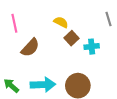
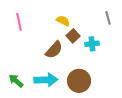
brown semicircle: (30, 48) -> (54, 50), moved

